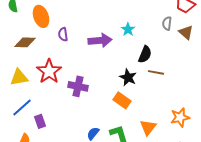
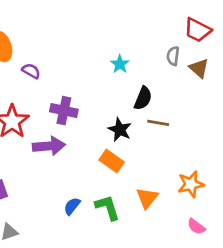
purple semicircle: (63, 34) -> (31, 71), turned 128
purple arrow: (100, 40) -> (49, 146), moved
purple cross: (78, 86) -> (64, 111), moved

